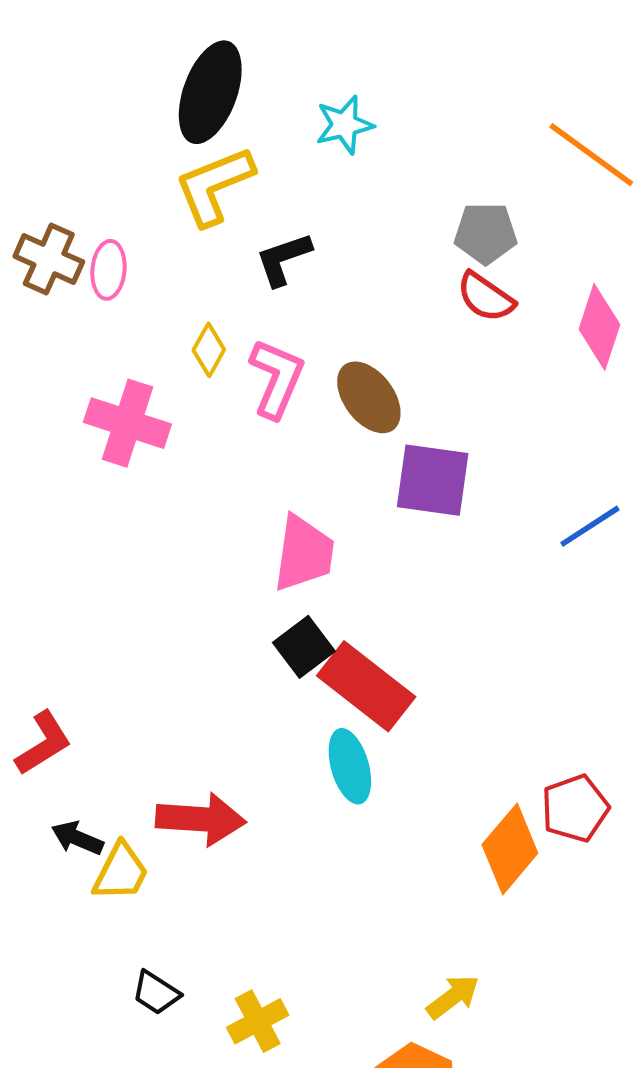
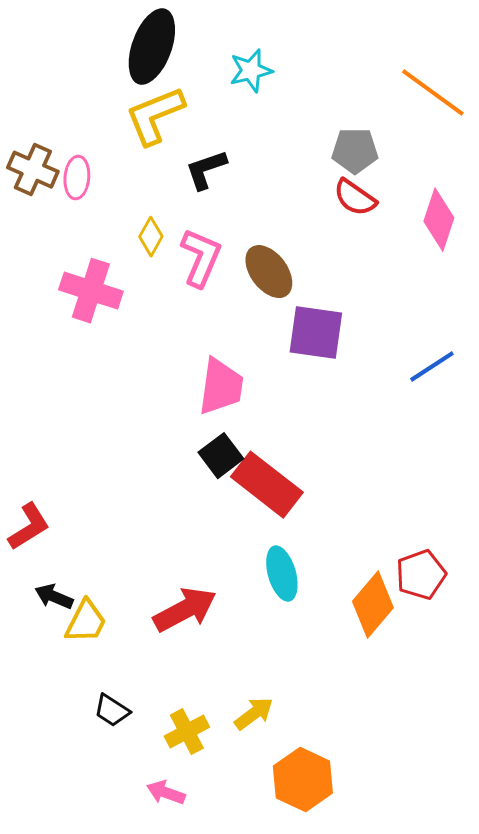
cyan ellipse: (350, 766) -> (282, 574), moved
red arrow: (201, 819) -> (185, 610), moved, turned -32
yellow arrow: (453, 997) -> (254, 714), moved

